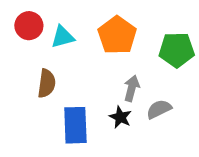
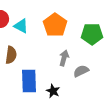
cyan triangle: (63, 37) -> (21, 26), turned 42
black star: (120, 117) -> (53, 91), moved

